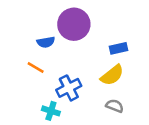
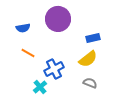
blue semicircle: (46, 42) -> (23, 28), moved
cyan cross: (51, 111) -> (40, 87), turned 32

